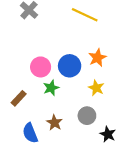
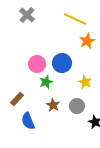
orange star: (97, 58) -> (87, 41), moved
brown rectangle: (19, 98) -> (17, 99), moved
brown star: (54, 123) -> (53, 105), moved

